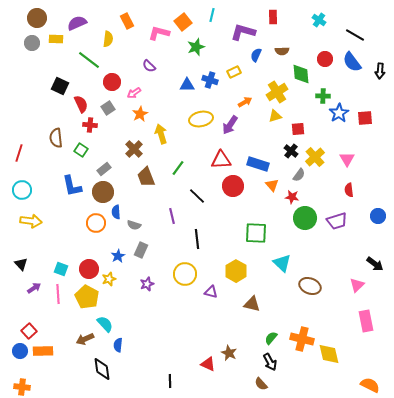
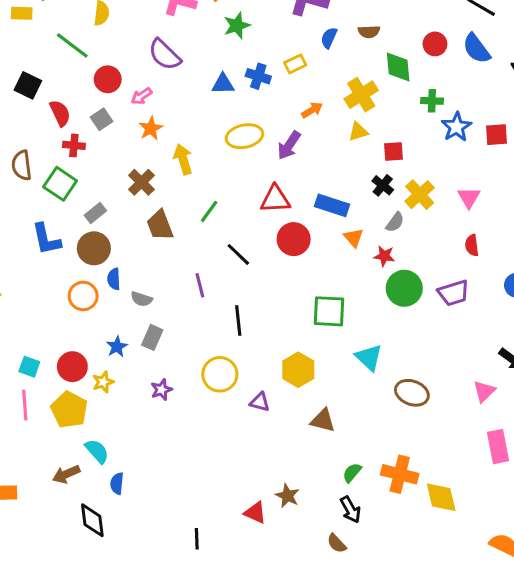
purple semicircle: (149, 66) -> (165, 55), size x1.6
green square: (81, 150) -> (60, 184), size x1.5

